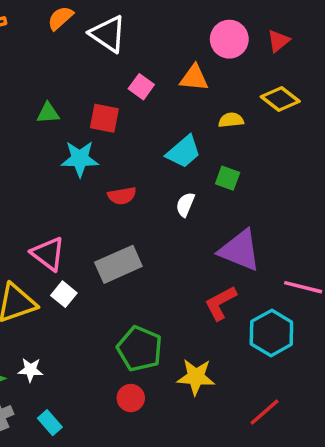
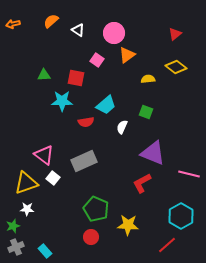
white triangle: (108, 34) -> (78, 30), size x0.6
pink circle: (229, 39) -> (114, 33), moved
orange triangle: (194, 78) -> (127, 55), turned -42
cyan trapezoid: (184, 152) -> (106, 105), moved
cyan hexagon: (271, 333) -> (181, 216), moved
white star: (31, 370) -> (27, 209), moved

